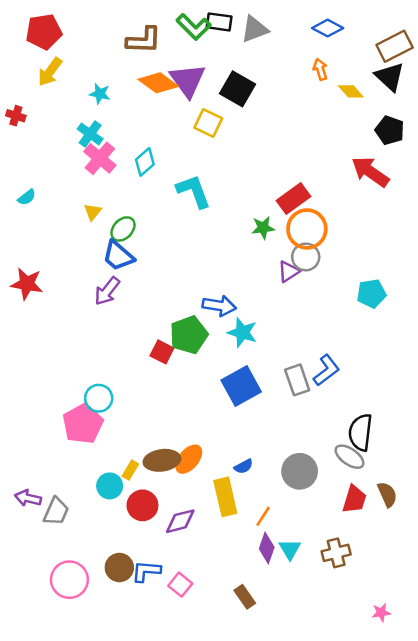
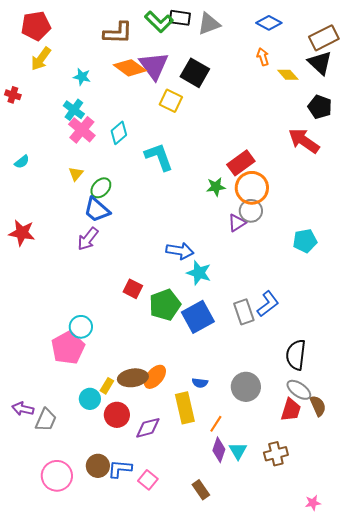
green pentagon: (189, 335) -> (165, 305), moved
gray ellipse: (350, 457) -> (299, 390), moved
blue semicircle: (244, 466) -> (200, 383), turned 35

